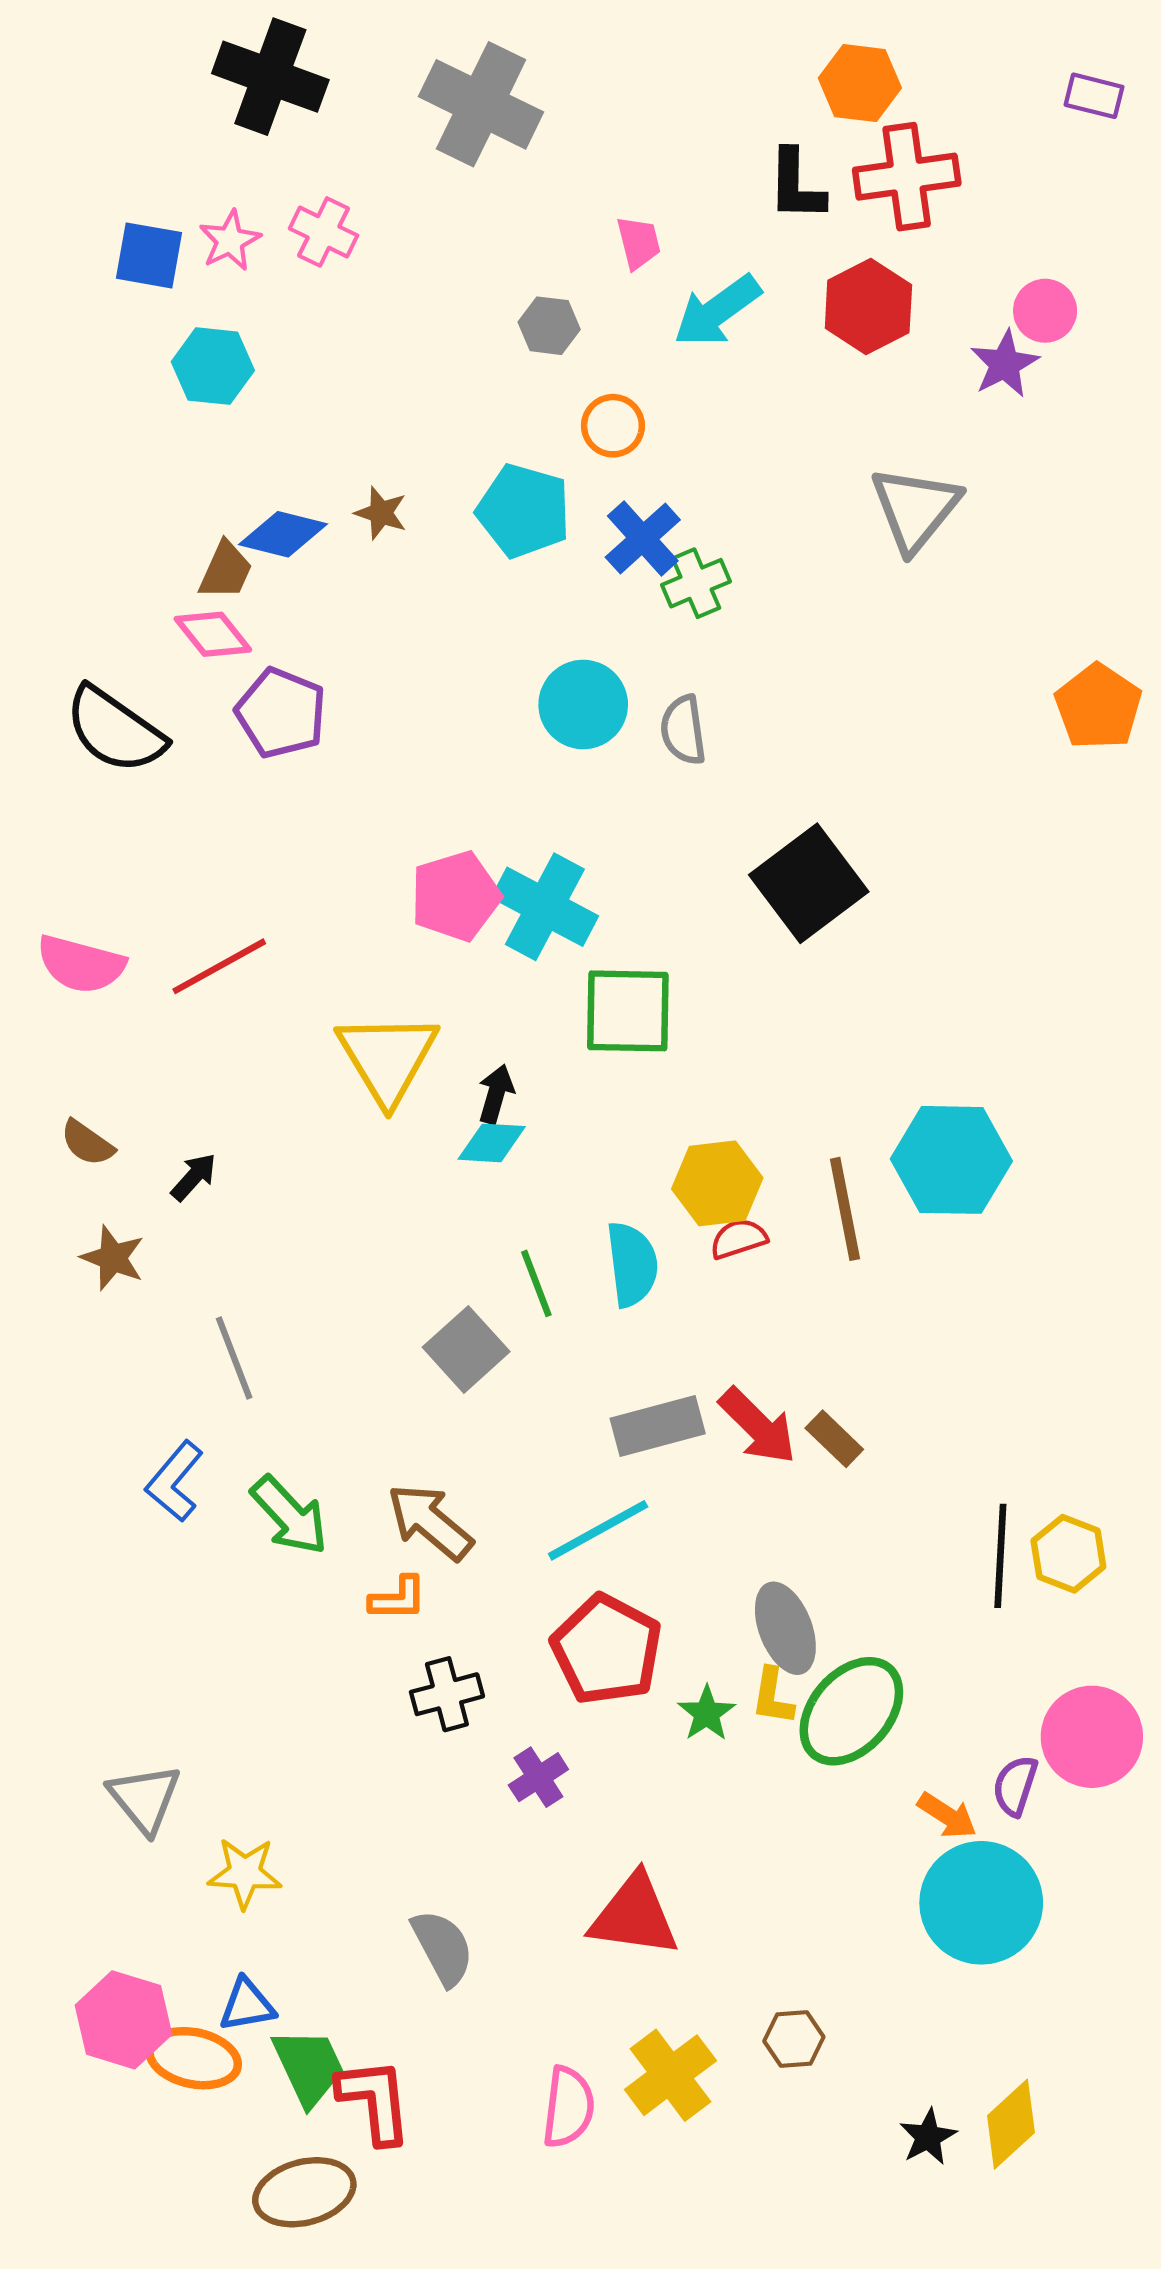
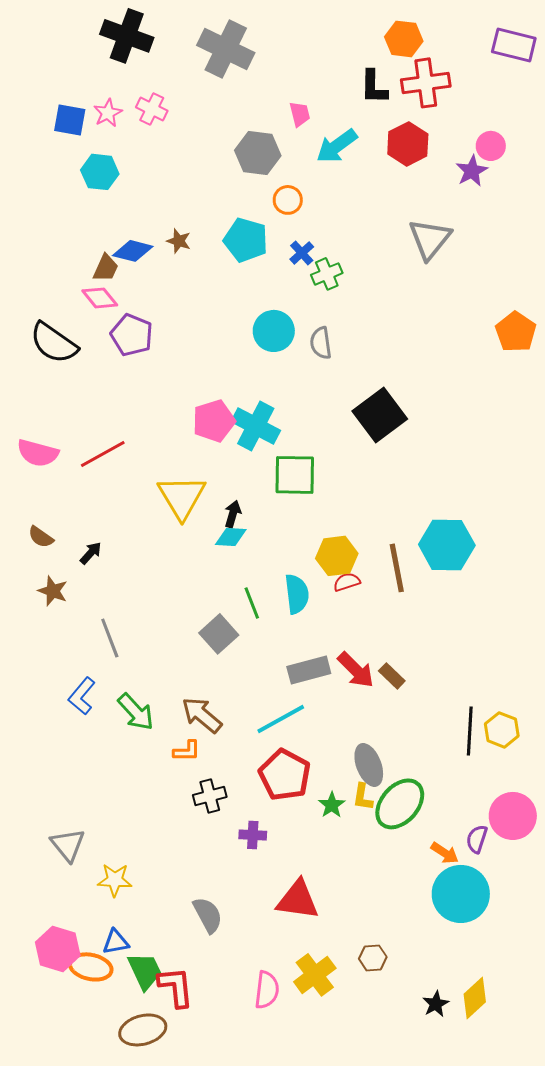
purple rectangle: (1094, 96) -> (514, 45), size x1.6
gray hexagon: (549, 326) -> (258, 153), size x1.6
blue cross: (643, 538) -> (302, 253), size x0.7
purple cross: (538, 1777) -> (253, 835), turned 36

